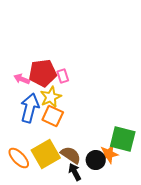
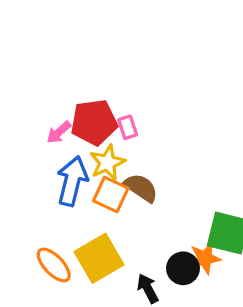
pink arrow: (22, 79) -> (59, 132), turned -63
brown semicircle: (71, 155) -> (141, 188), moved

